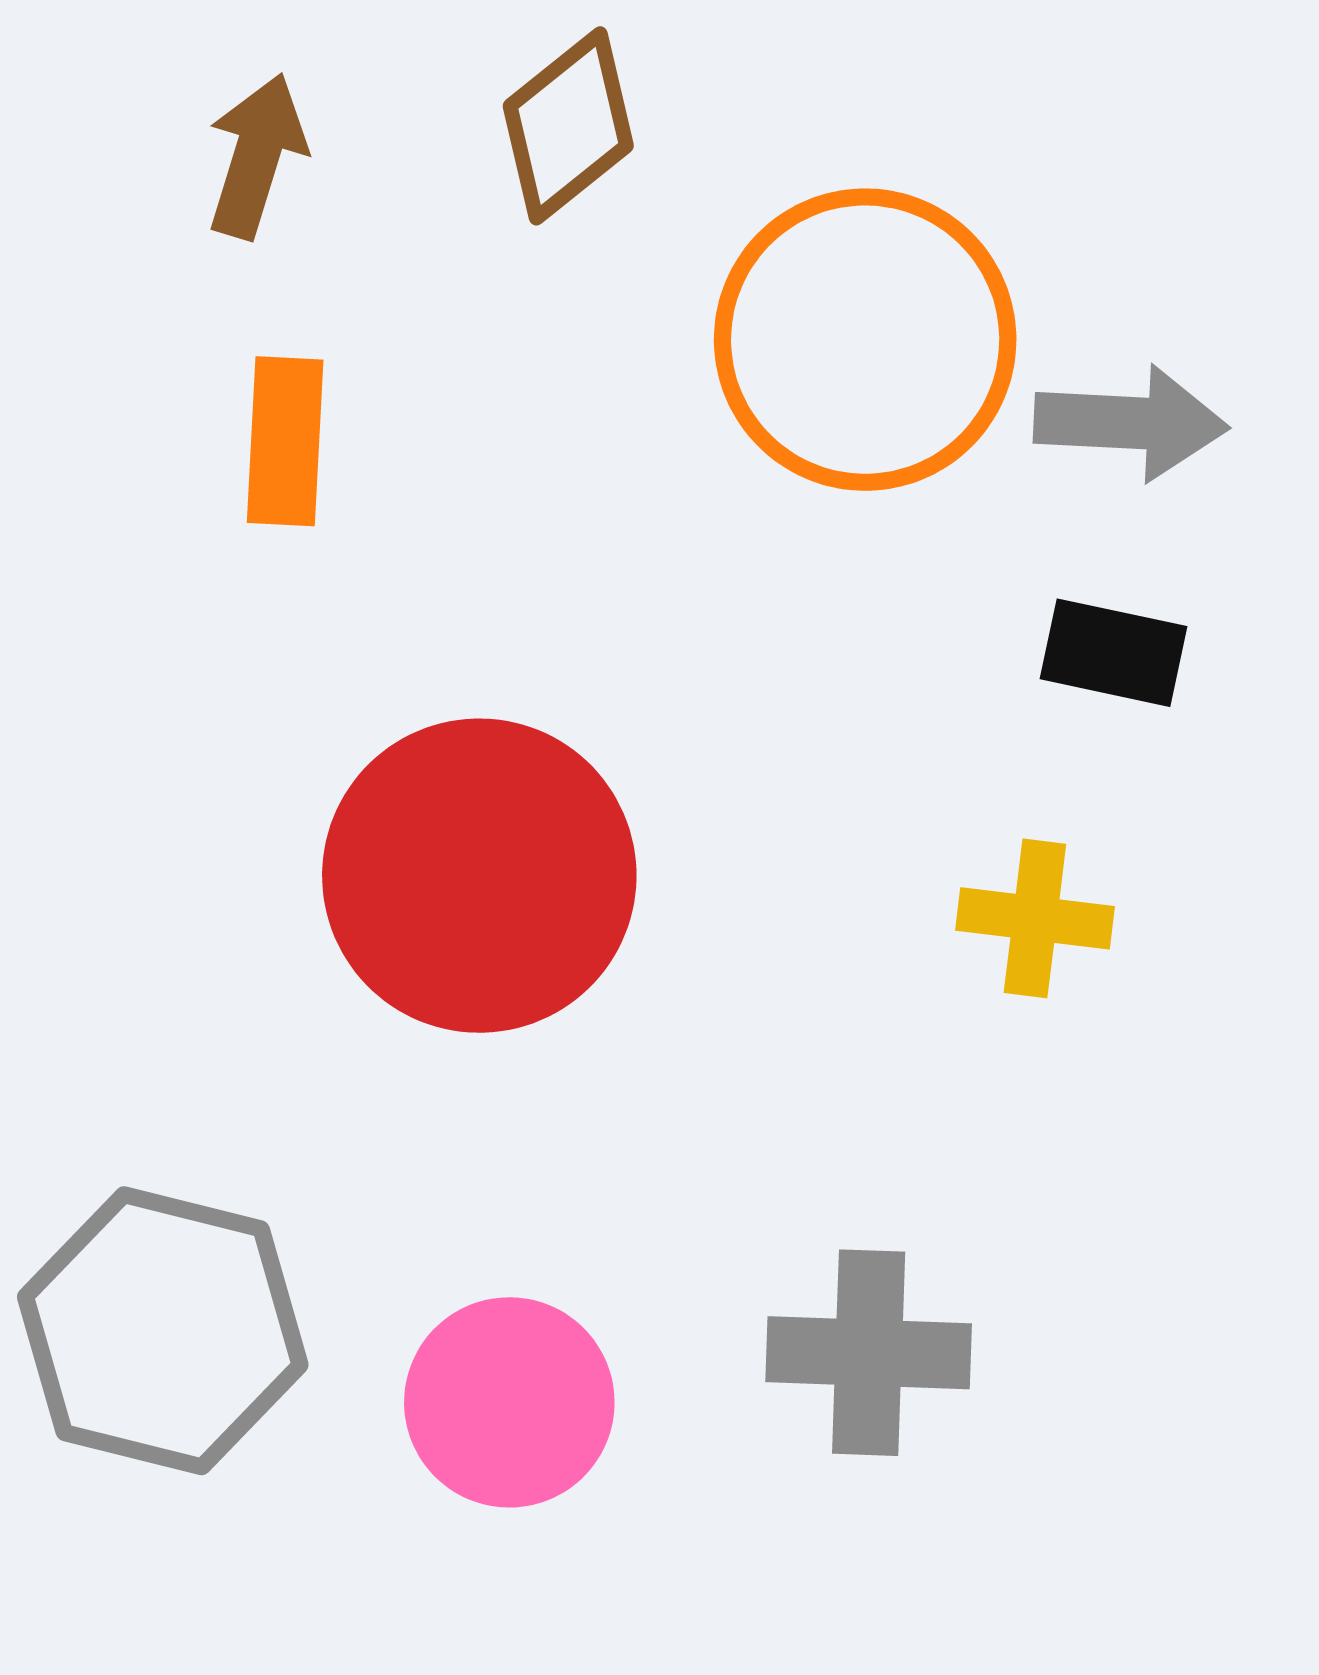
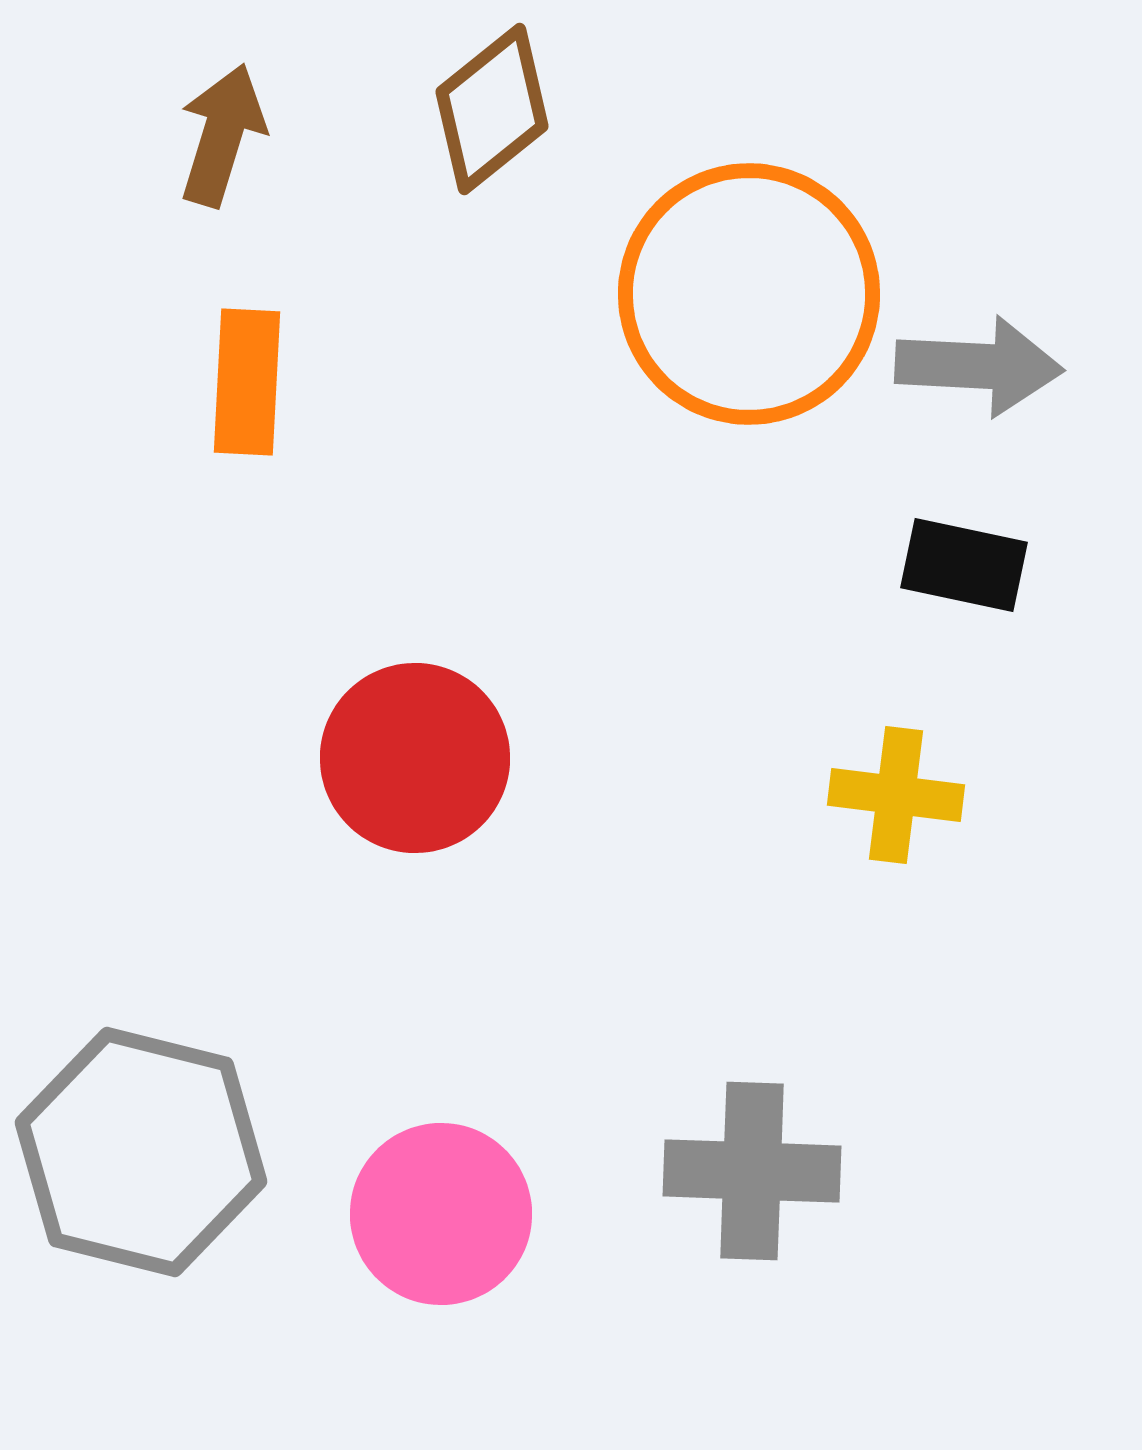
red circle: (479, 876) -> (415, 758), size x0.7

